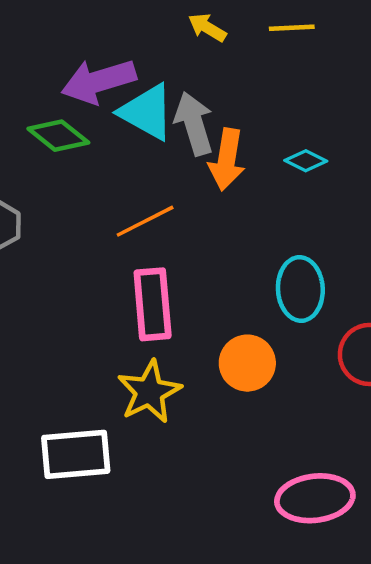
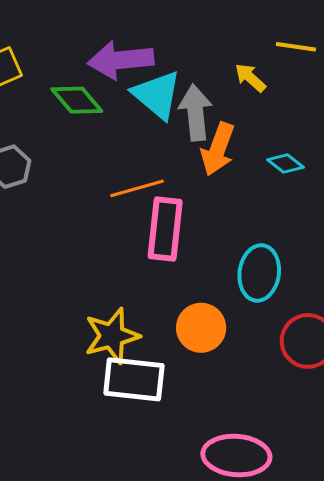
yellow arrow: (207, 27) -> (250, 78), moved
pink rectangle: (153, 304) -> (165, 229), moved
white rectangle: (76, 454) -> (134, 379), moved

